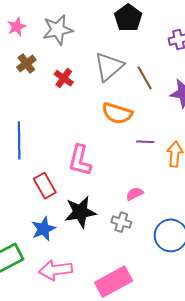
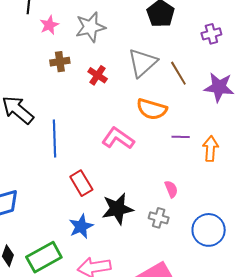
brown cross: (26, 64) -> (60, 62), turned 30
pink L-shape: (80, 160) -> (118, 138), moved, turned 112
pink semicircle: (135, 194) -> (171, 189), turned 96

